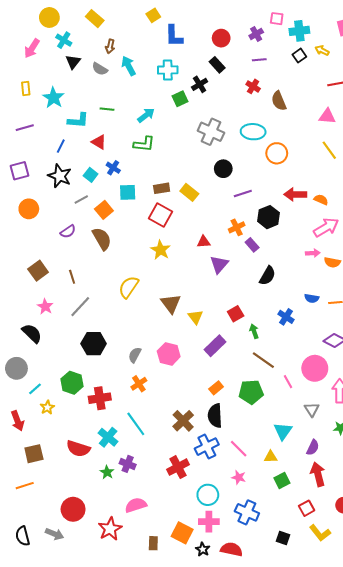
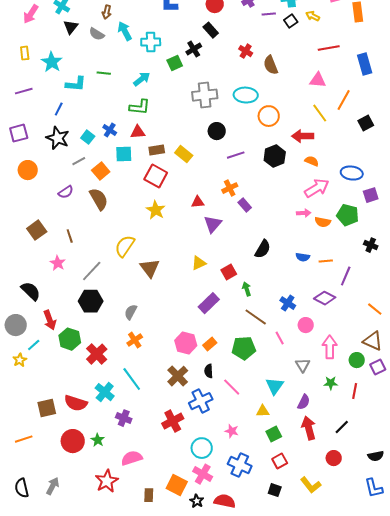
purple line: (259, 60) -> (269, 14), moved
cyan cross: (168, 70) -> (151, 42), moved
gray cross: (211, 132) -> (205, 95), turned -30
red triangle: (99, 142) -> (138, 132), moved, turned -35
red arrow: (295, 194) -> (303, 136), moved
black hexagon: (269, 217) -> (275, 156), moved
black semicircle: (267, 276) -> (263, 249), moved
brown triangle: (171, 303) -> (150, 268), moved
pink star: (45, 307) -> (58, 263), moved
gray line: (80, 307) -> (92, 271), moved
yellow triangle: (195, 317) -> (199, 263), moved, turned 42
blue cross: (286, 317) -> (288, 303), moved
pink hexagon: (169, 354) -> (186, 343), moved
pink circle: (315, 368) -> (306, 325), size x0.6
red cross: (100, 398) -> (97, 354), turned -35
yellow star: (47, 407) -> (20, 360), moved
black semicircle: (215, 416) -> (209, 371), size x0.6
red arrow: (17, 421) -> (50, 320), moved
pink line: (239, 449) -> (232, 387), moved
brown square: (34, 454) -> (47, 408), moved
green star: (107, 472) -> (98, 440), moved
red square: (307, 508) -> (280, 461), moved
red circle: (73, 509) -> (73, 441), moved
pink cross: (209, 522) -> (203, 474), turned 30
gray arrow: (55, 534) -> (53, 486), turned -84

